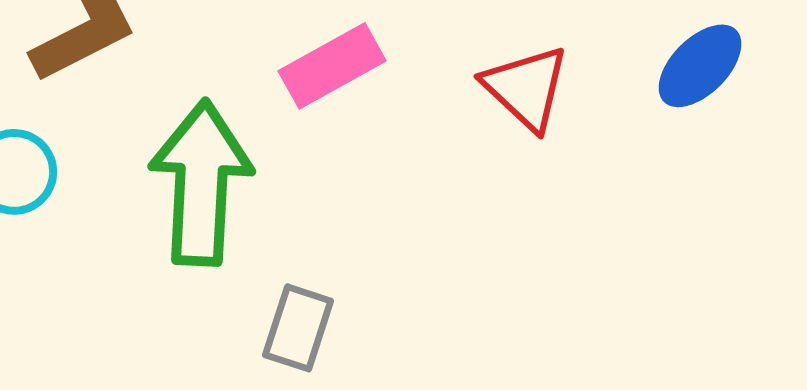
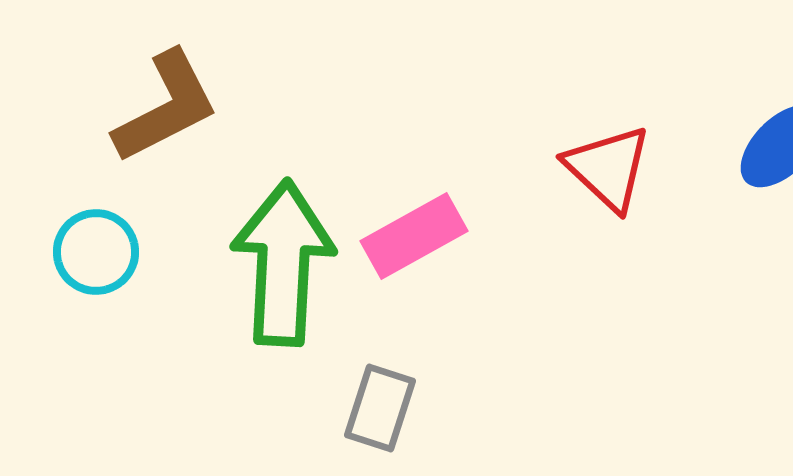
pink rectangle: (332, 66) -> (414, 236), moved

